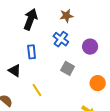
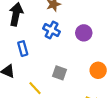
gray square: (68, 68) -> (60, 73), moved

